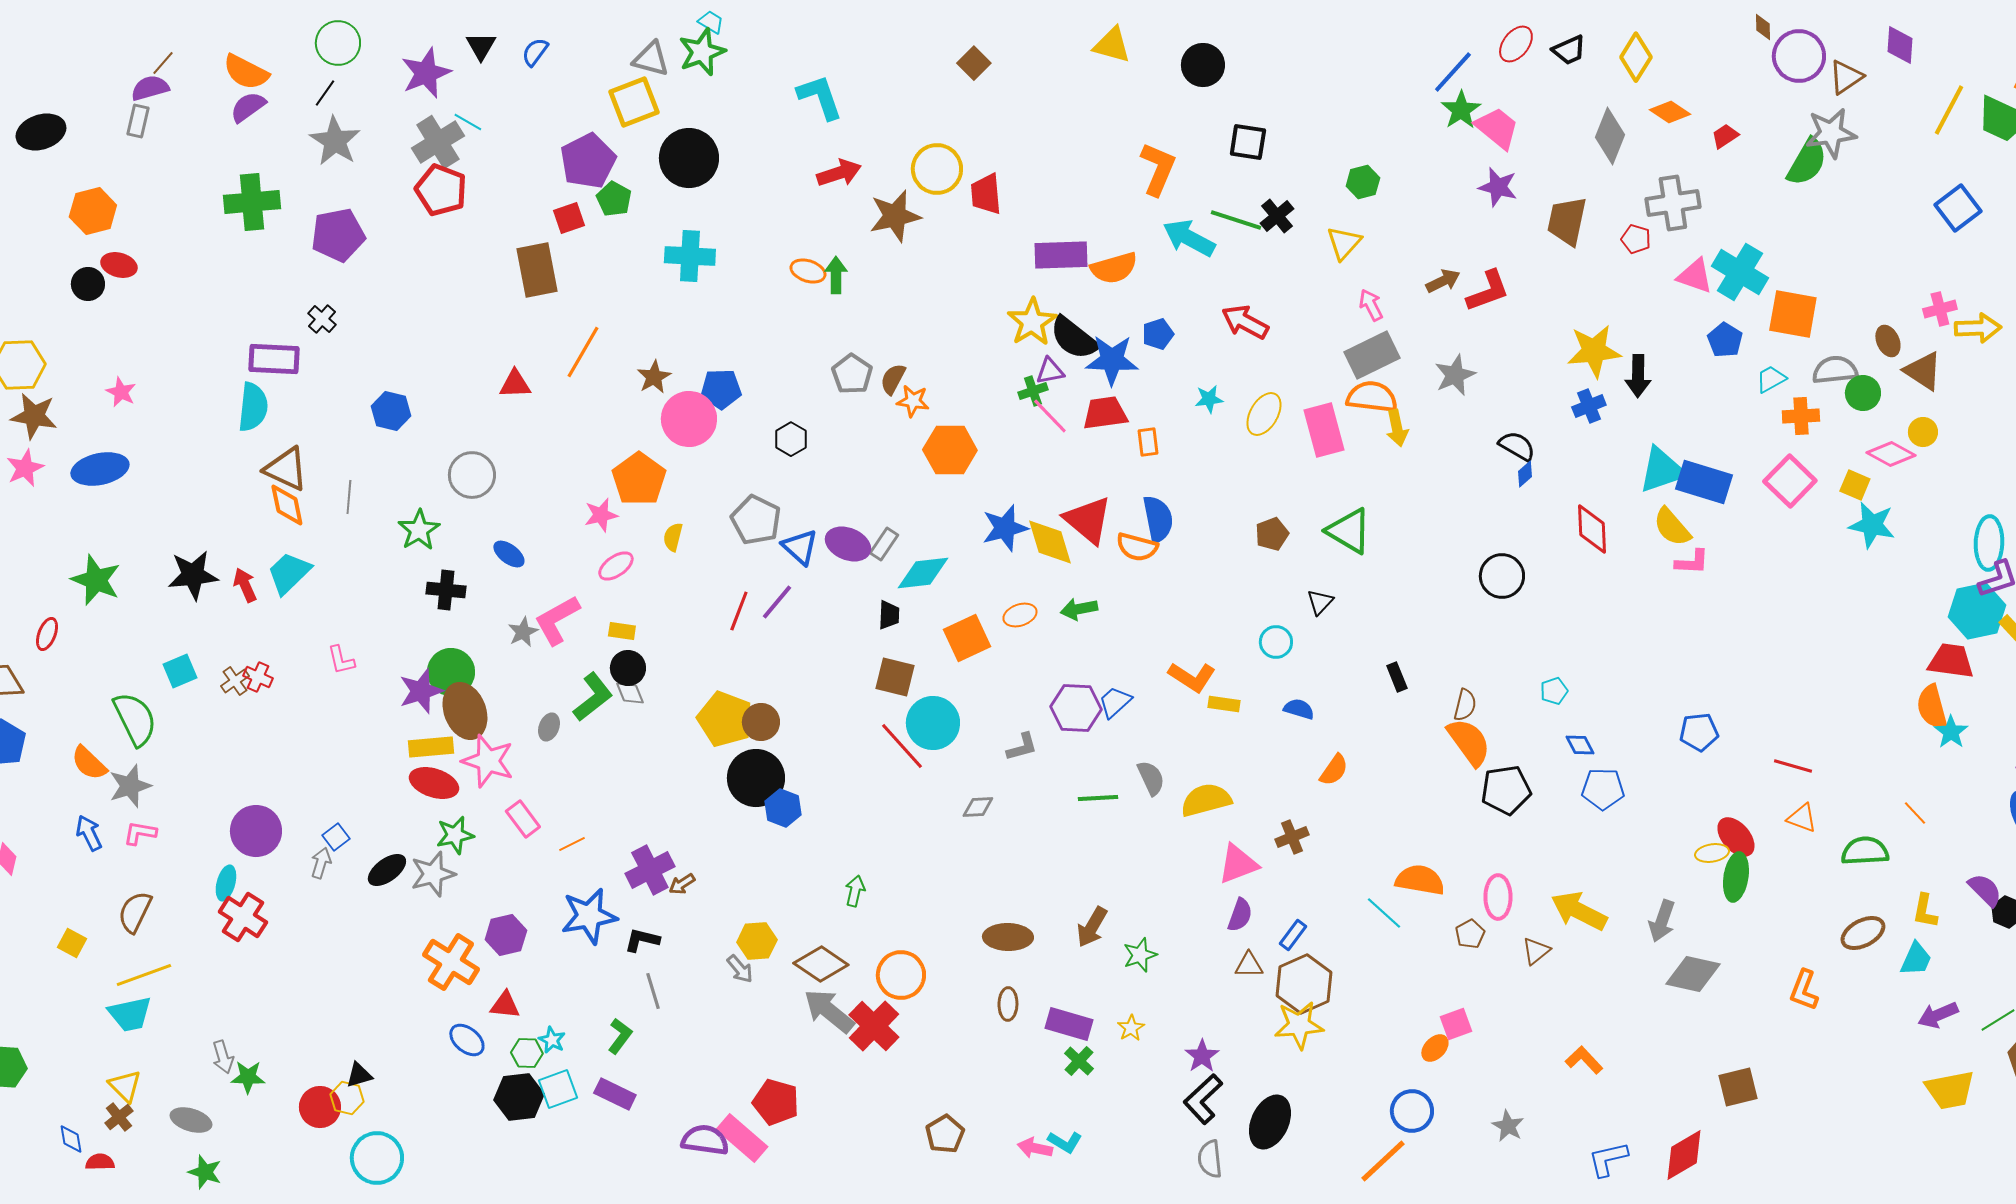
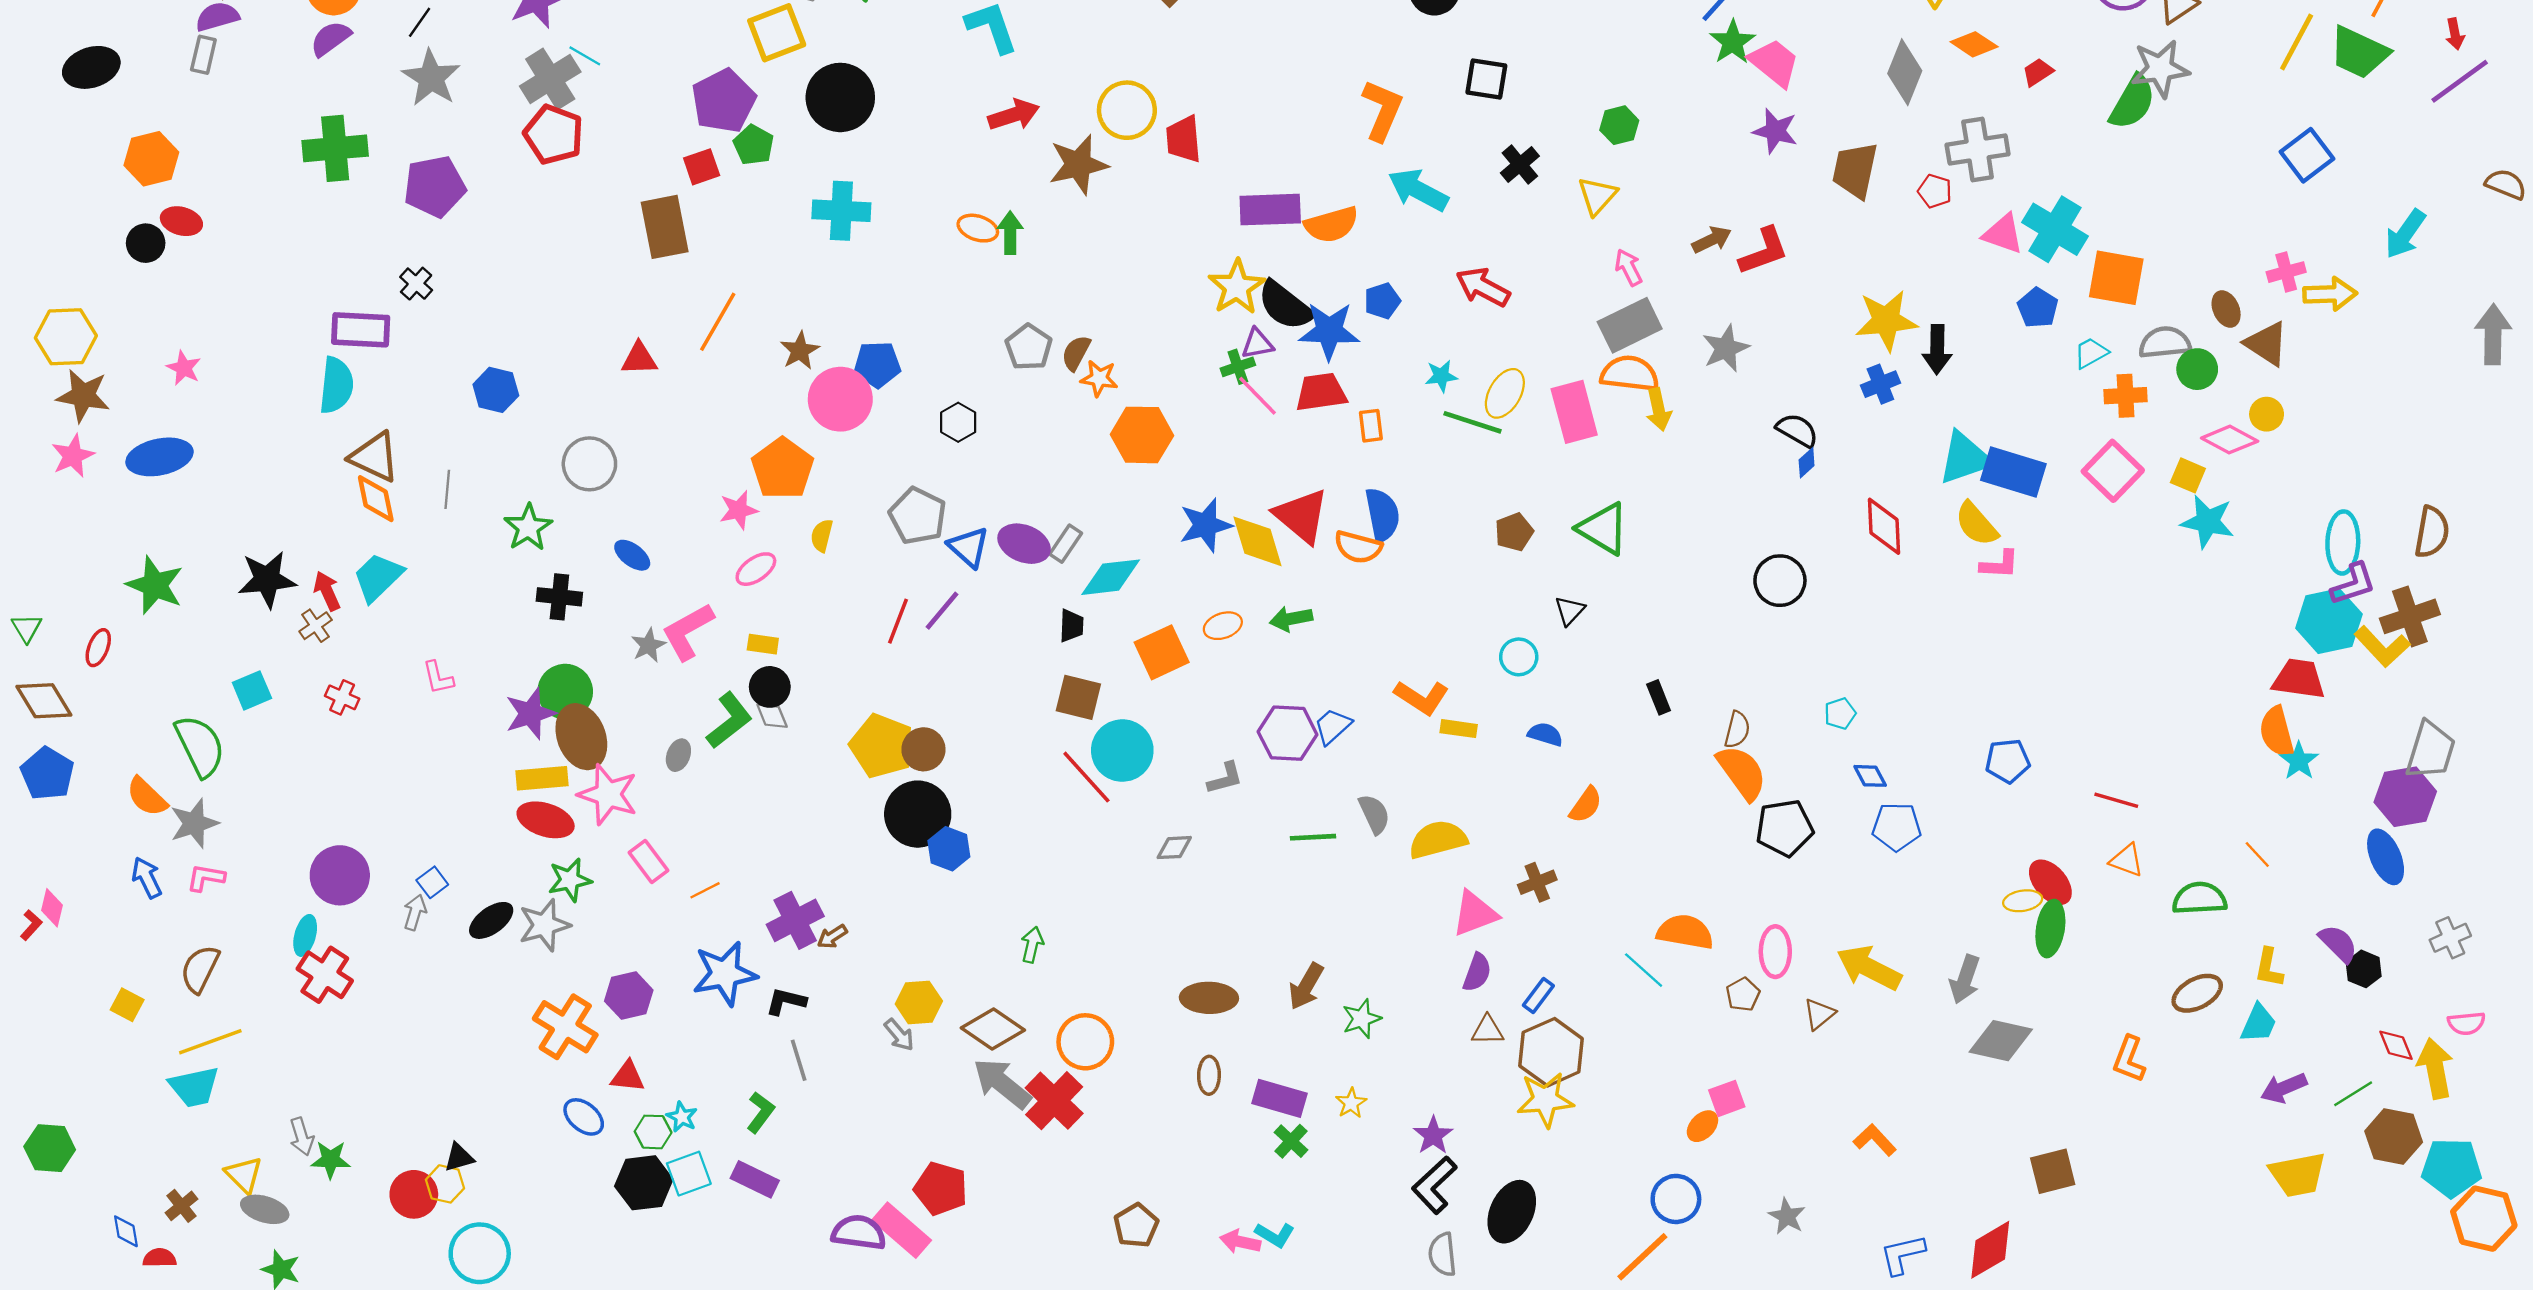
green line: (1236, 220) -> (1472, 422), moved
brown cross: (235, 681) -> (316, 626), moved
yellow triangle: (125, 1086) -> (244, 1175), moved

